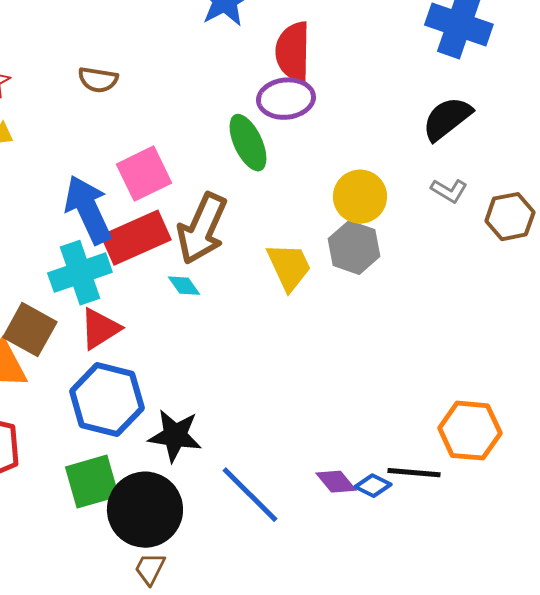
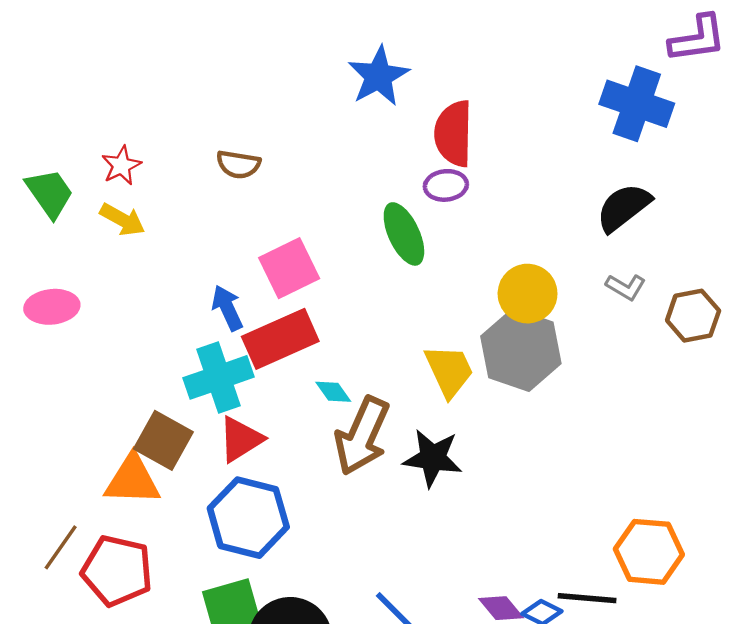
purple ellipse: (286, 99) -> (446, 185), size x0.7
blue arrow: (88, 210) -> (227, 308), size x0.6
brown arrow: (202, 229) -> (362, 436), moved
gray hexagon: (354, 248) -> (521, 350), size x1.4
black star: (175, 436) -> (433, 458), moved

